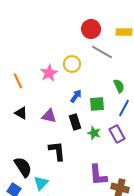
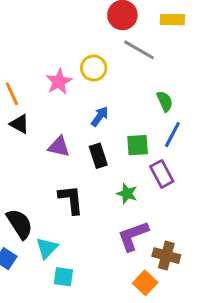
green square: (97, 104) -> (138, 145), moved
black triangle: (21, 113) -> (20, 124), moved
green star: (94, 133) -> (127, 194), moved
purple L-shape: (98, 175) -> (133, 236), turned 75

